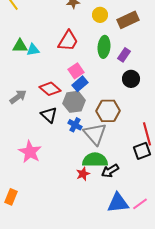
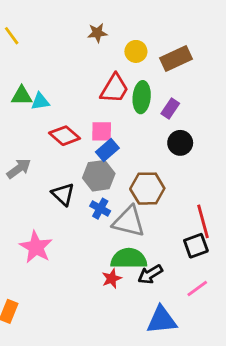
red trapezoid: (68, 41) -> (114, 89), moved
pink square: (76, 71) -> (102, 131), turned 35
red diamond: (50, 89) -> (64, 136), moved
gray triangle: (95, 134) -> (129, 221), turned -35
pink line: (140, 204) -> (197, 289), moved

